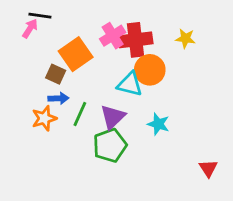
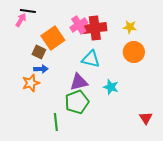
orange circle: (150, 70) -> (134, 52), moved
green line: (80, 114) -> (56, 122), moved, turned -30
purple triangle: (113, 117) -> (79, 82), turned 30

